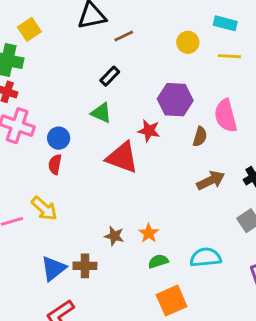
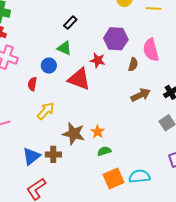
blue circle: (59, 138) -> (49, 66), moved
yellow arrow: (44, 209) -> (46, 111), moved, turned -90
brown star: (114, 236) -> (74, 134), size x1.6
cyan semicircle: (206, 257) -> (139, 176), moved

